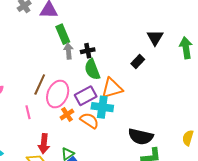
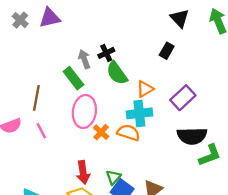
green rectangle: (63, 34) -> (73, 78), moved
brown line: (40, 85) -> (36, 98), moved
orange triangle: (112, 88) -> (145, 89), size x0.7
purple rectangle: (86, 96) -> (183, 98), moved
pink line: (28, 112) -> (41, 131), moved

